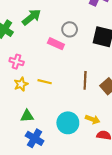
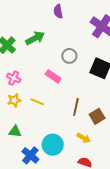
pink rectangle: (56, 44) -> (53, 76), moved
yellow arrow: (93, 119) -> (84, 138), moved
blue cross: (35, 138) -> (30, 155), moved

